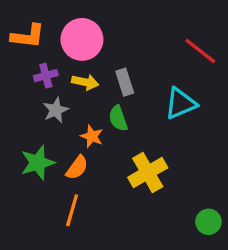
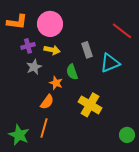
gray rectangle: (125, 82) -> (87, 50), moved
green star: (38, 163) -> (19, 135), moved, turned -30
yellow cross: (148, 173) -> (90, 105), turned -30

